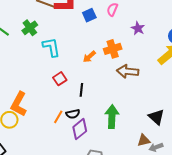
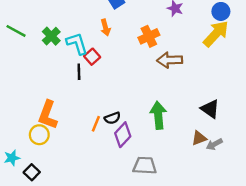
green cross: (30, 28) -> (51, 36), moved
orange arrow: (89, 57) -> (105, 27), moved, turned -56
red square: (60, 79) -> (92, 57), moved
black line: (81, 90) -> (79, 72), moved

